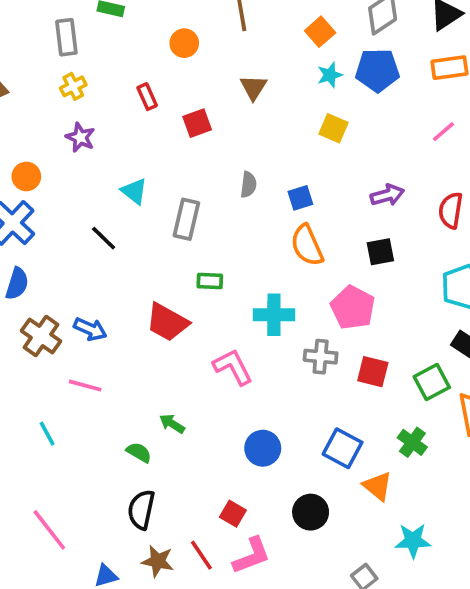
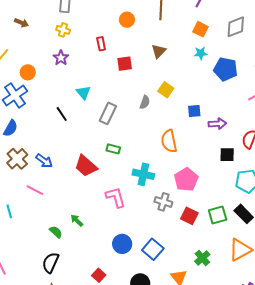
orange square: (320, 32) -> (200, 29), turned -35
blue pentagon: (377, 70) -> (226, 69), moved
yellow cross: (73, 86) -> (63, 30), turned 32
yellow square: (333, 128) -> (166, 90), moved
blue square: (300, 198) -> (194, 111), moved
black square: (380, 252) -> (227, 155), moved
green square: (432, 382) -> (218, 215), moved
blue square: (343, 448) -> (153, 249), moved

